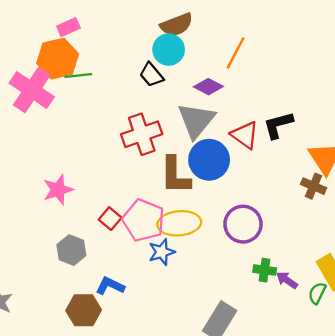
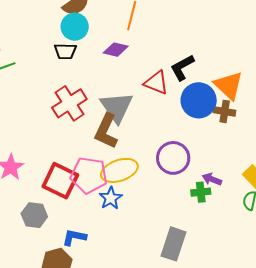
black trapezoid: (151, 75) -> (65, 51), turned -35
gray triangle: (196, 120) -> (117, 107), moved
blue circle: (209, 160) -> (199, 100), moved
brown L-shape: (175, 175) -> (106, 131), turned 39
red square: (110, 219) -> (60, 181), size x1.8
purple arrow: (287, 280) -> (212, 179), moved

